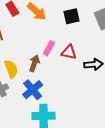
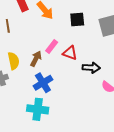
blue cross: (33, 90) -> (43, 83), moved

